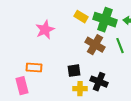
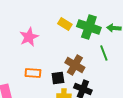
brown cross: (95, 45) -> (75, 65), moved
orange rectangle: (34, 68) -> (33, 73), moved

